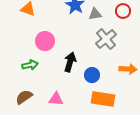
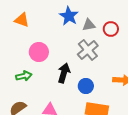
red circle: (123, 11) -> (111, 29), moved
gray cross: (106, 39) -> (88, 50), moved

